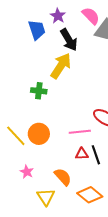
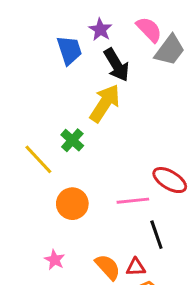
green cross: (39, 91) -> (72, 140), turned 35
yellow line: (16, 136) -> (38, 159), moved
red triangle: (82, 154) -> (136, 267), moved

